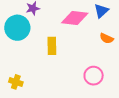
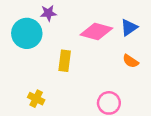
yellow cross: (16, 82) -> (36, 99), moved

